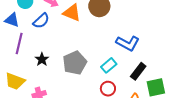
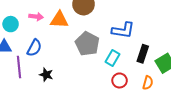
blue semicircle: (41, 21) -> (34, 48), moved
gray pentagon: (75, 63) -> (87, 44), moved

